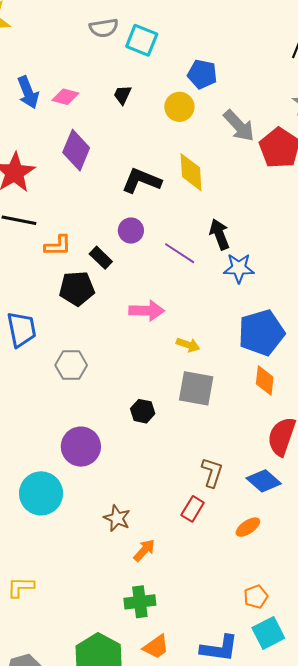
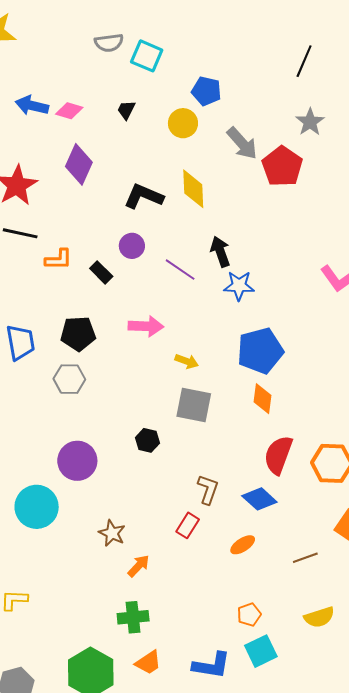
blue arrow: (28, 92) -> (32, 106), turned 124
black pentagon: (77, 288) -> (78, 334), moved
black hexagon: (143, 411) -> (147, 440), moved

